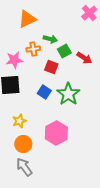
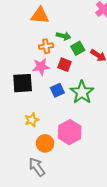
orange triangle: (27, 19) -> (40, 15), turned 30
pink star: (14, 60) -> (41, 67), moved
blue square: (44, 92) -> (57, 90), turned 32
orange circle: (23, 144) -> (45, 143), moved

